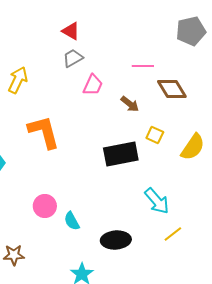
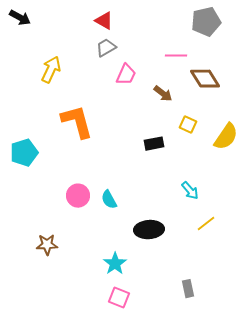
gray pentagon: (191, 31) -> (206, 22), moved
black rectangle: (121, 154) -> (154, 144), size x0.6
cyan arrow: (157, 201) -> (190, 191), size x0.7
cyan semicircle: (72, 221) -> (109, 200), moved

